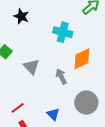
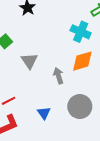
cyan cross: (63, 32) -> (81, 32), moved

